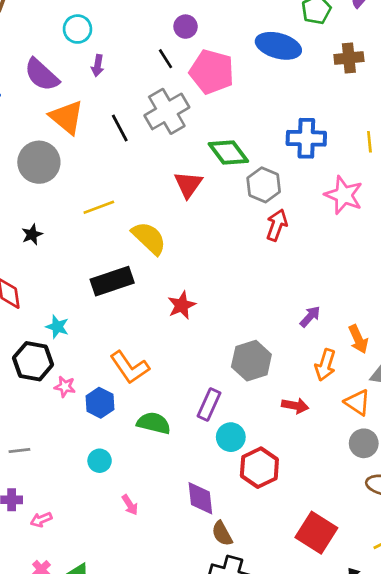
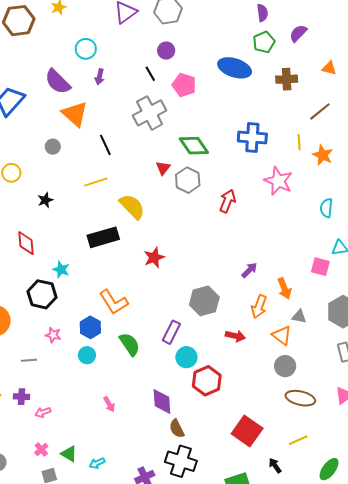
pink pentagon: (212, 72) -> (184, 85), size x0.7
black line: (120, 128) -> (105, 145), moved
gray circle: (39, 162) -> (53, 147), size x0.5
red triangle: (188, 184) -> (163, 168), size x0.7
gray hexagon: (264, 185) -> (188, 180), moved
pink star: (65, 387) -> (53, 335), moved
green semicircle: (154, 423) -> (130, 344), turned 40
cyan circle: (100, 461) -> (87, 355), moved

